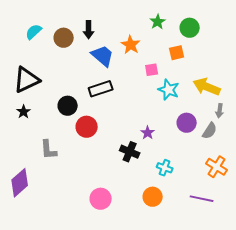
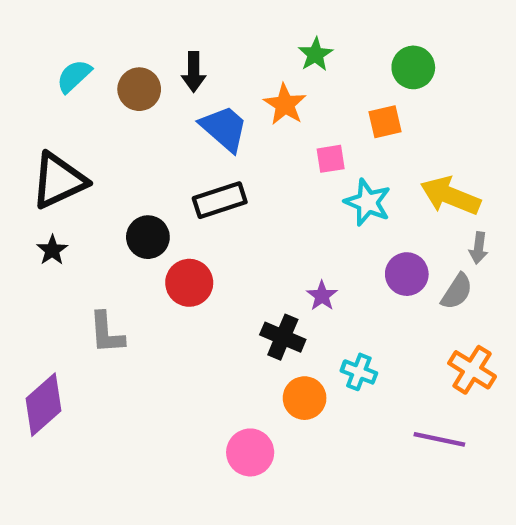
green star: (158, 22) -> (315, 54), moved
orange circle: (153, 197) -> (305, 398), moved
pink circle: (101, 199) -> (250, 452), moved

